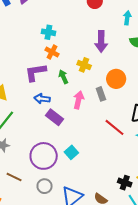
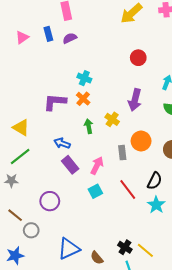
purple L-shape: (36, 72) -> (55, 102), moved
pink arrow: (79, 100) -> (97, 166), moved
cyan square: (71, 152) -> (95, 191), moved
purple circle: (44, 156) -> (50, 201), size x0.7
gray circle: (45, 186) -> (31, 230), moved

